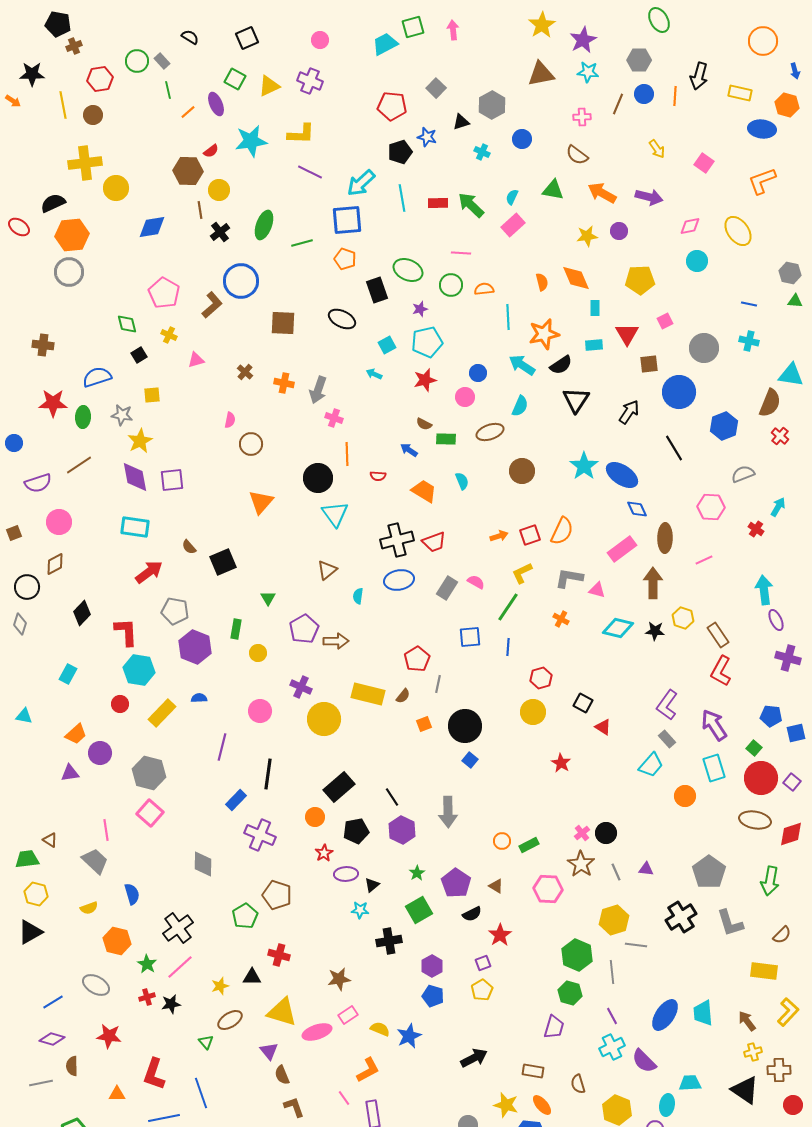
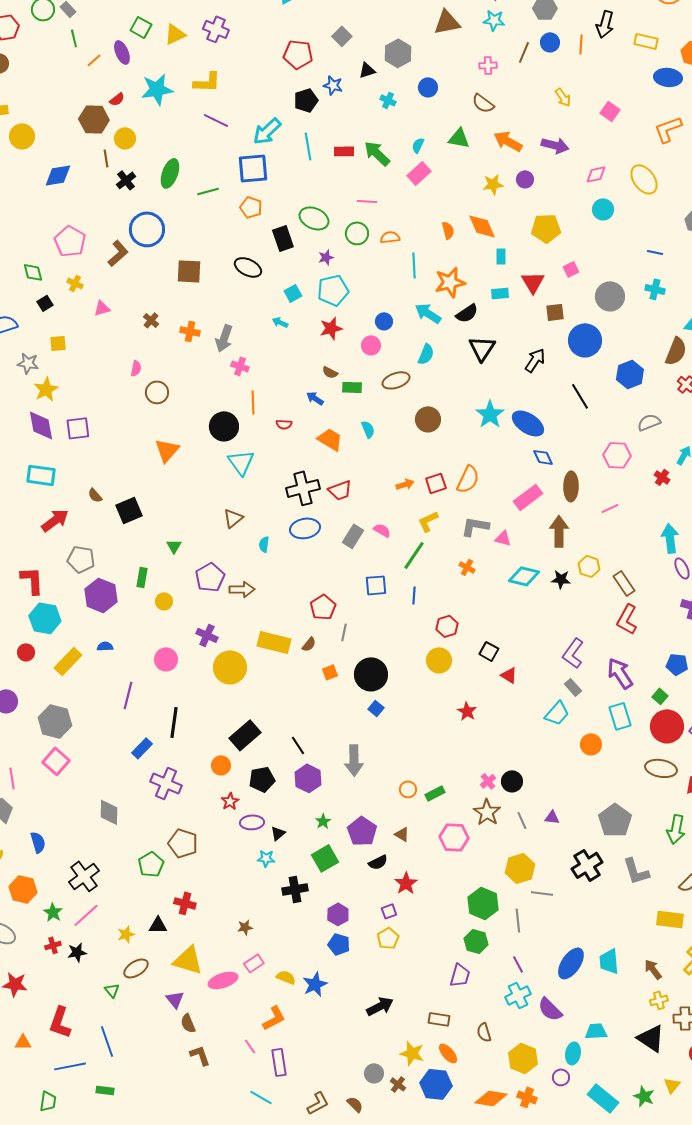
brown star: (339, 979) -> (245, 927), size x0.7

